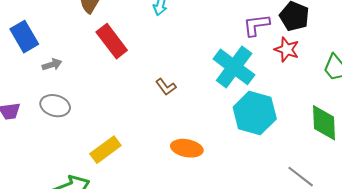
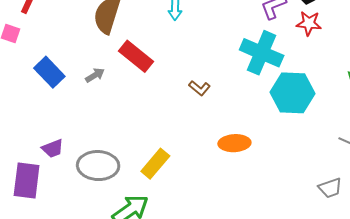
gray arrow: (52, 65) -> (95, 75), moved
gray ellipse: (55, 106) -> (98, 166), moved, size x1.4

